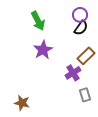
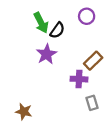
black semicircle: (81, 28) -> (57, 30), moved
purple cross: (73, 73) -> (79, 79), turned 35

